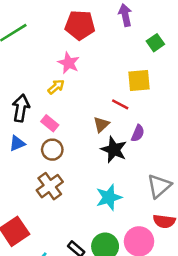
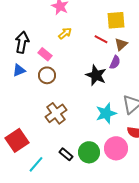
yellow arrow: (56, 87) -> (65, 33), moved
brown triangle: (101, 124) -> (121, 44), moved
brown cross: (50, 186) -> (56, 113), moved
cyan star: (109, 197) -> (106, 113), moved

